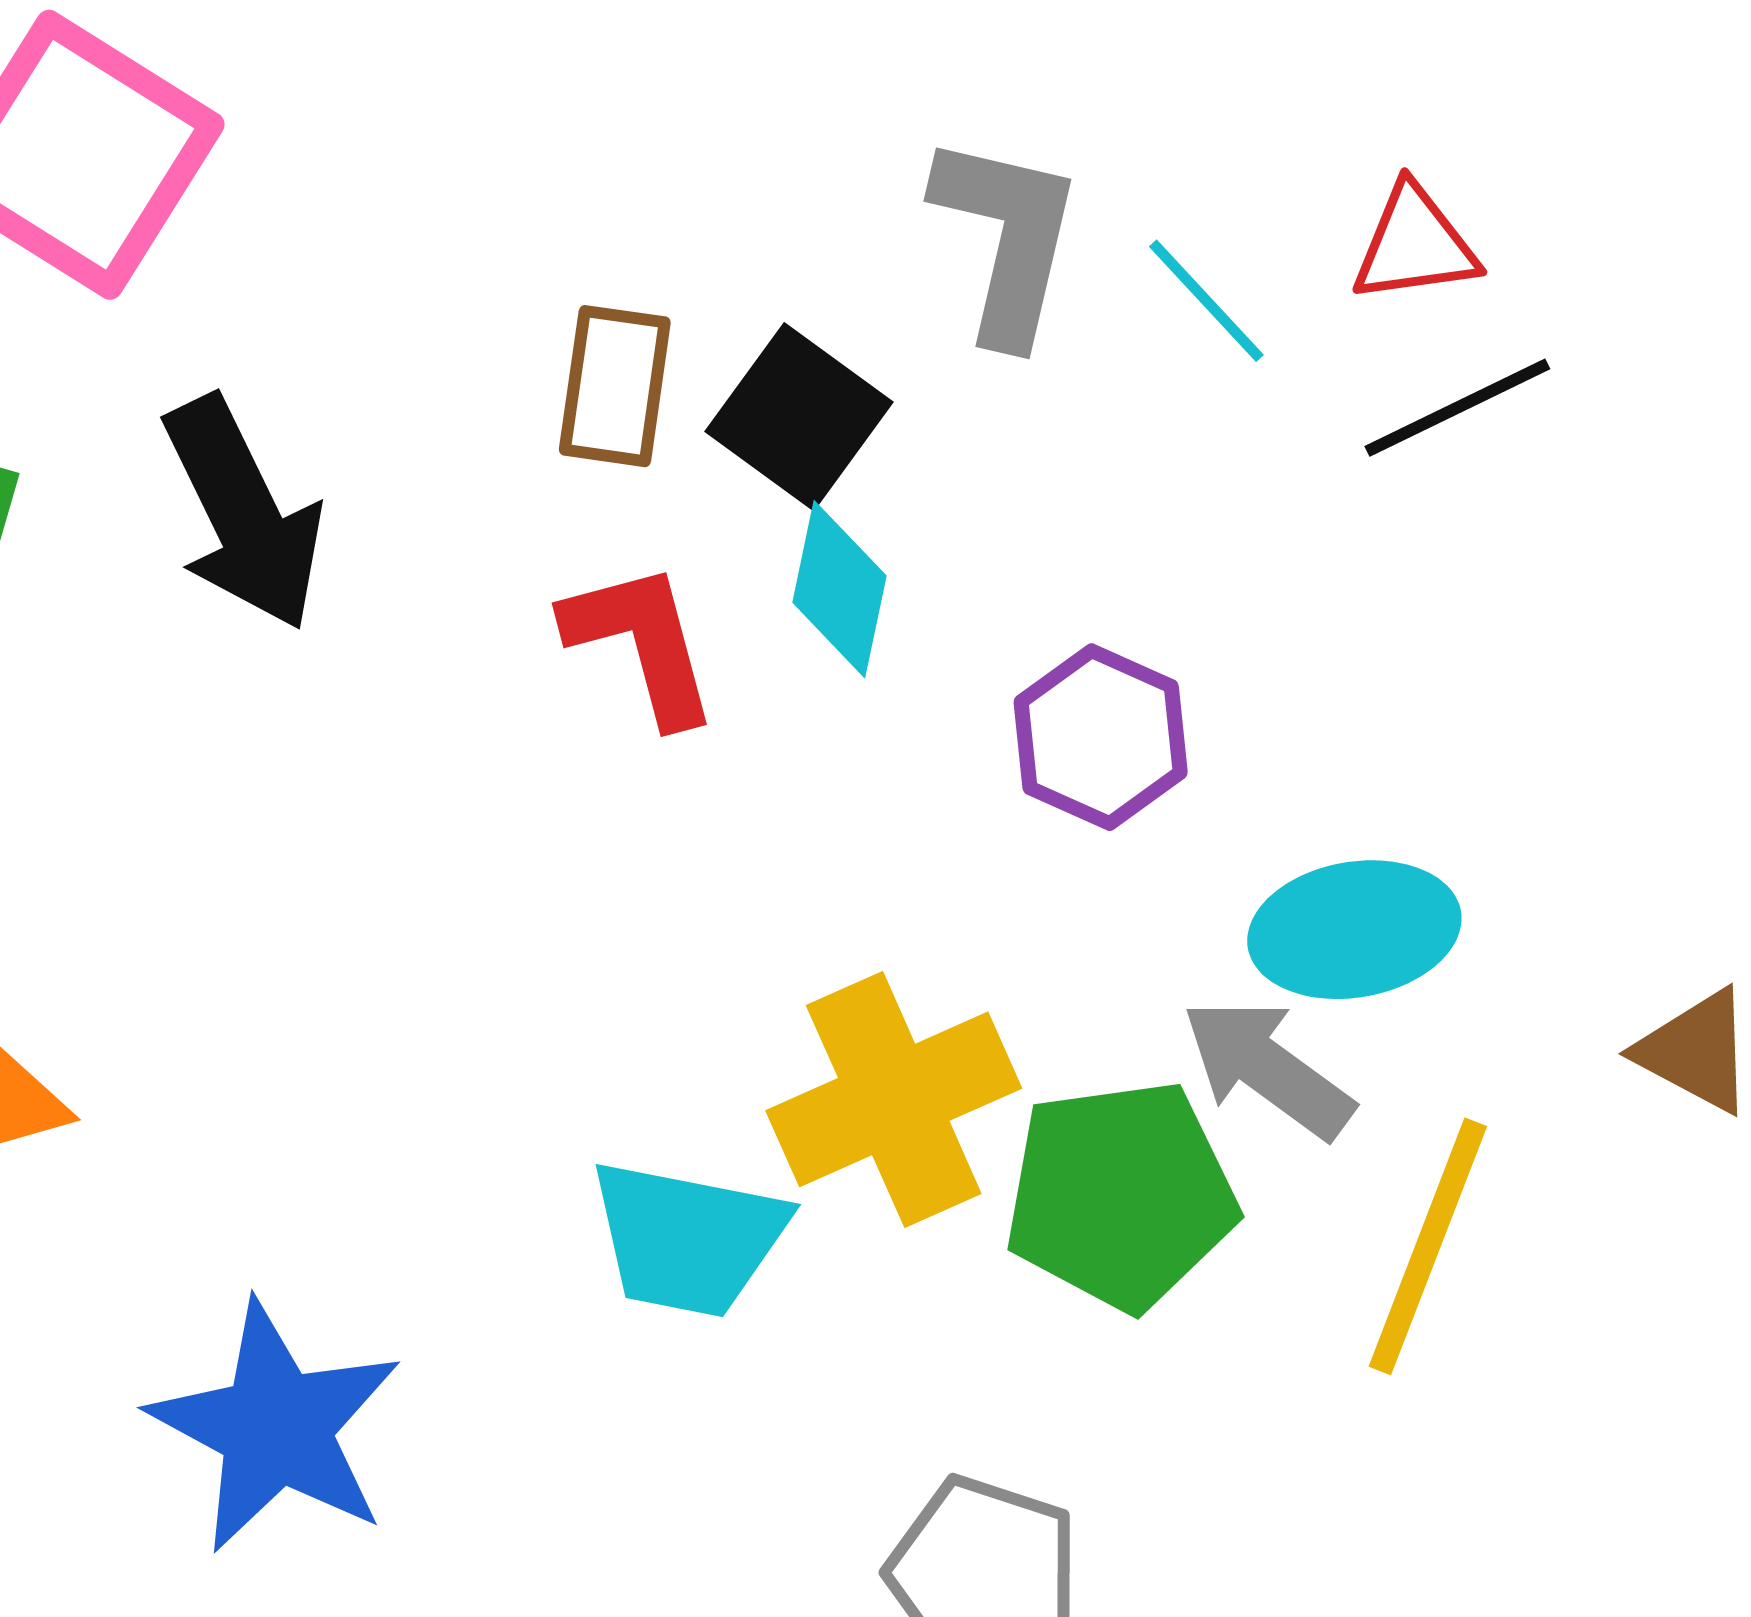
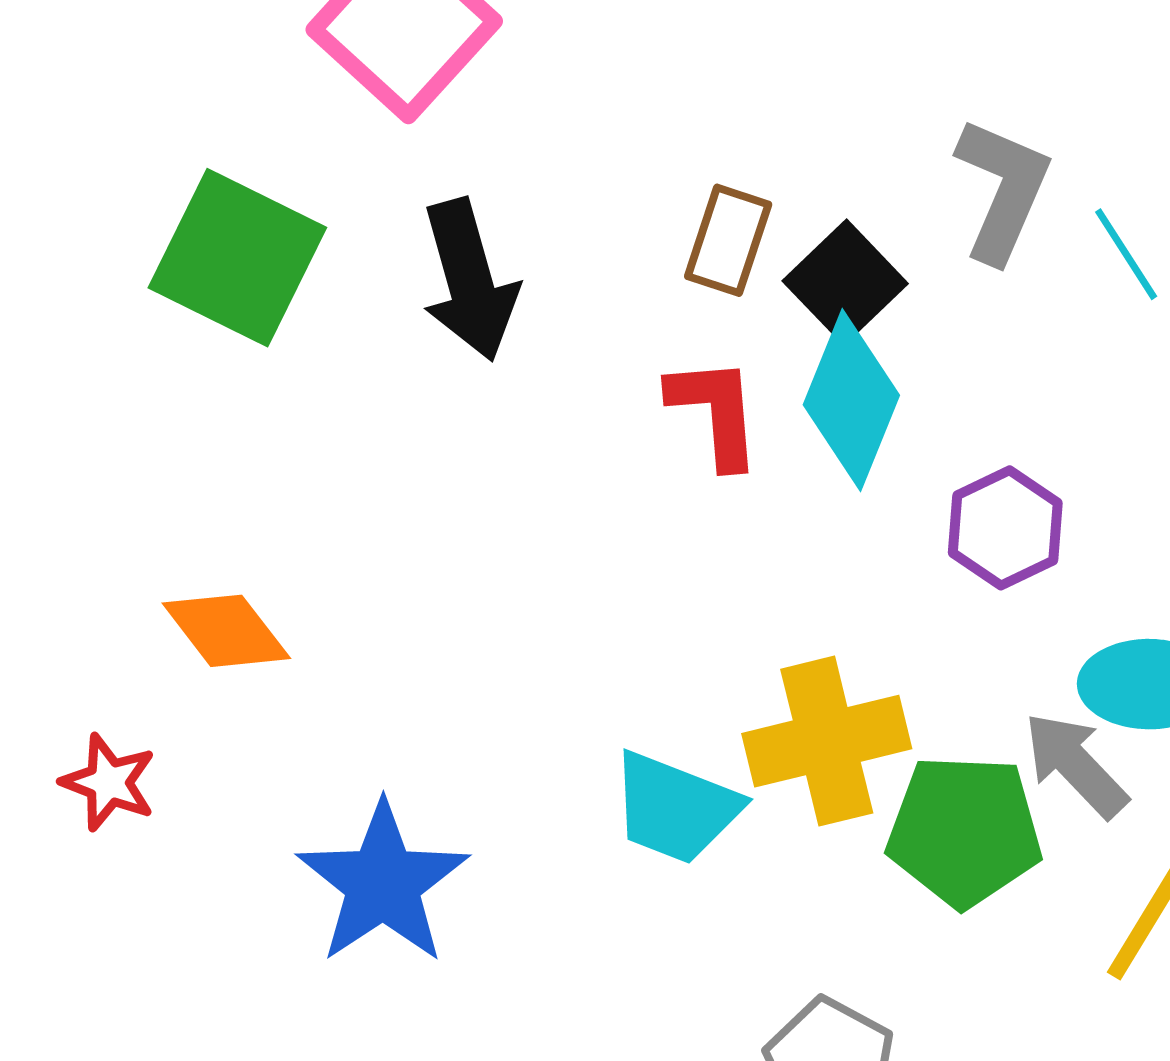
cyan diamond: (839, 589) -> (851, 400), size x1.5

